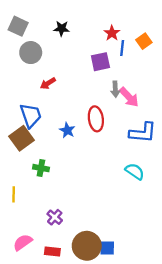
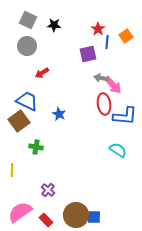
gray square: (18, 26) -> (28, 20), moved
gray arrow: (115, 89) -> (101, 78), turned 104
blue trapezoid: (31, 115) -> (27, 101), turned -45
red ellipse: (96, 119) -> (104, 104), moved
pink semicircle: (23, 242) -> (20, 212), size x1.4
red rectangle: (52, 251) -> (46, 220), turned 40

